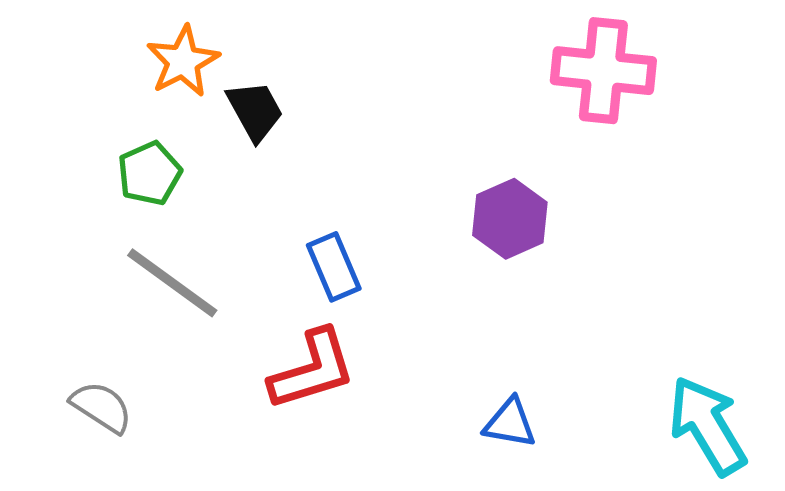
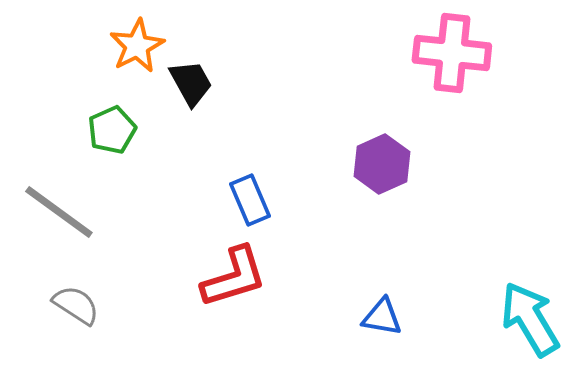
gray line: (172, 283) -> (59, 212), moved

